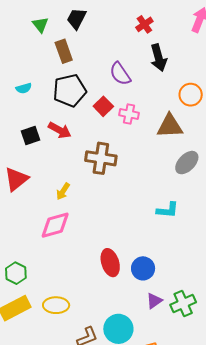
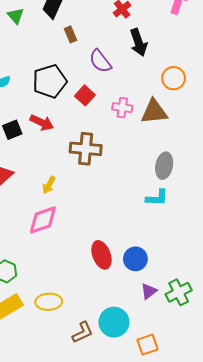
brown rectangle: (64, 51) -> (71, 34), moved, size x0.7
pink cross: (129, 114) -> (122, 108), moved
gray ellipse: (187, 163) -> (164, 166), moved, turned -30

